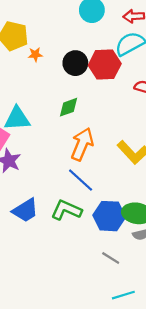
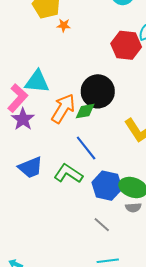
black circle: (75, 63) -> (98, 91), moved, size x1.4
green diamond: (68, 107) -> (85, 111), moved
orange arrow: (82, 144) -> (63, 108), moved

